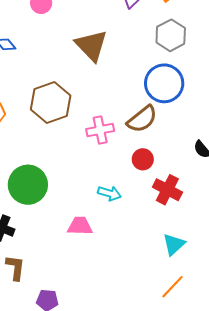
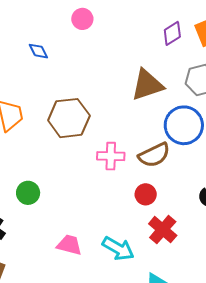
brown triangle: (91, 45) -> (147, 85), moved, turned 42
green circle: (28, 185) -> (28, 193), size x0.6
cyan arrow: (109, 193) -> (118, 249), moved, size x1.4

